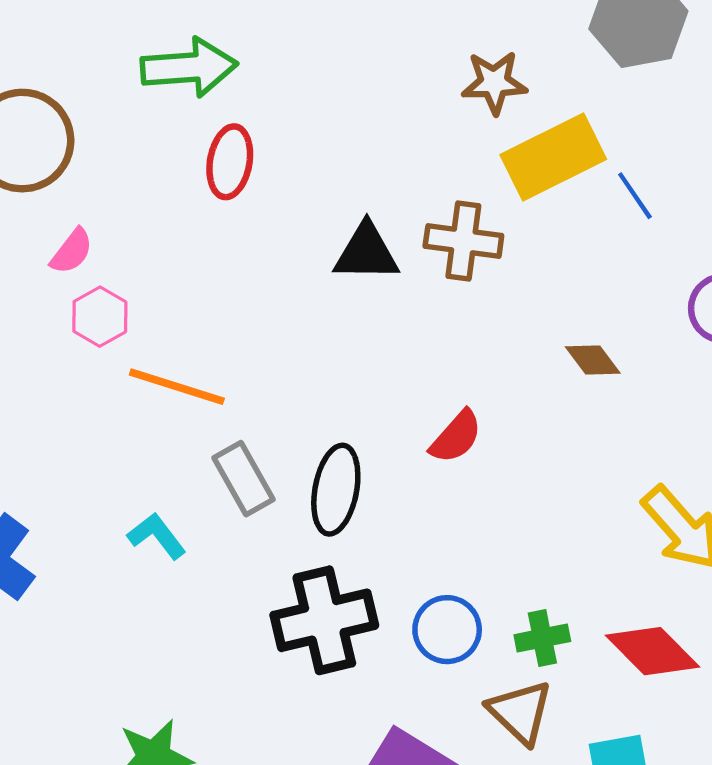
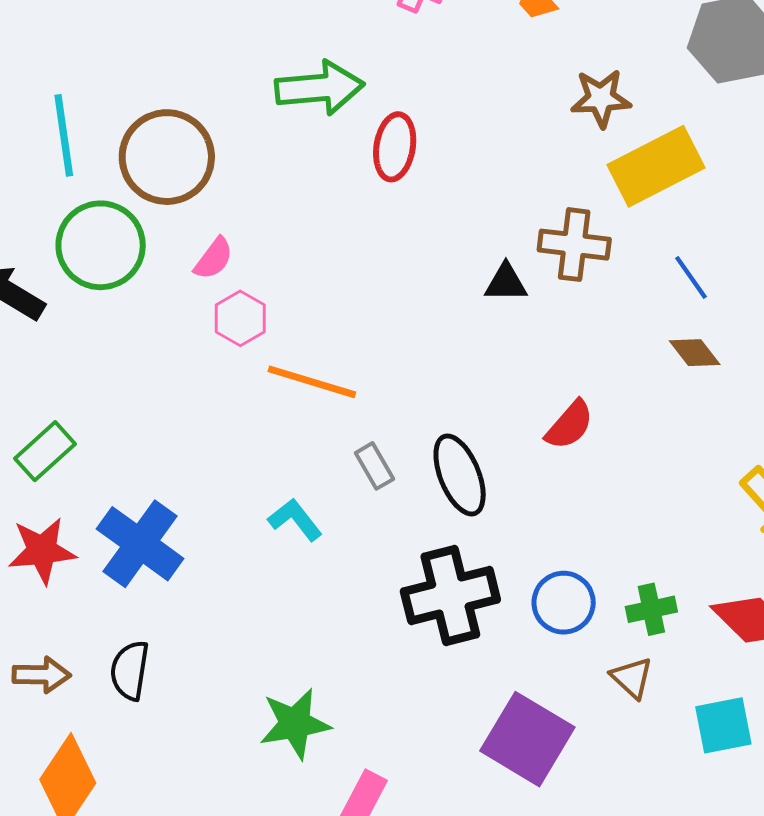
red ellipse: (230, 162) -> (395, 147), moved
blue line: (635, 196) -> (691, 277), moved
black triangle: (366, 252) -> (506, 283), moved, size x0.7
gray rectangle: (244, 479) -> (374, 466), size x0.7
black ellipse: (336, 490) -> (460, 475), turned -32
brown triangle: (520, 712) -> (632, 678), size x0.7

